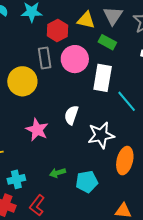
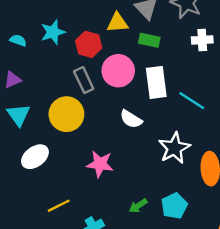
white semicircle: (71, 115) -> (131, 119), moved, turned -60

